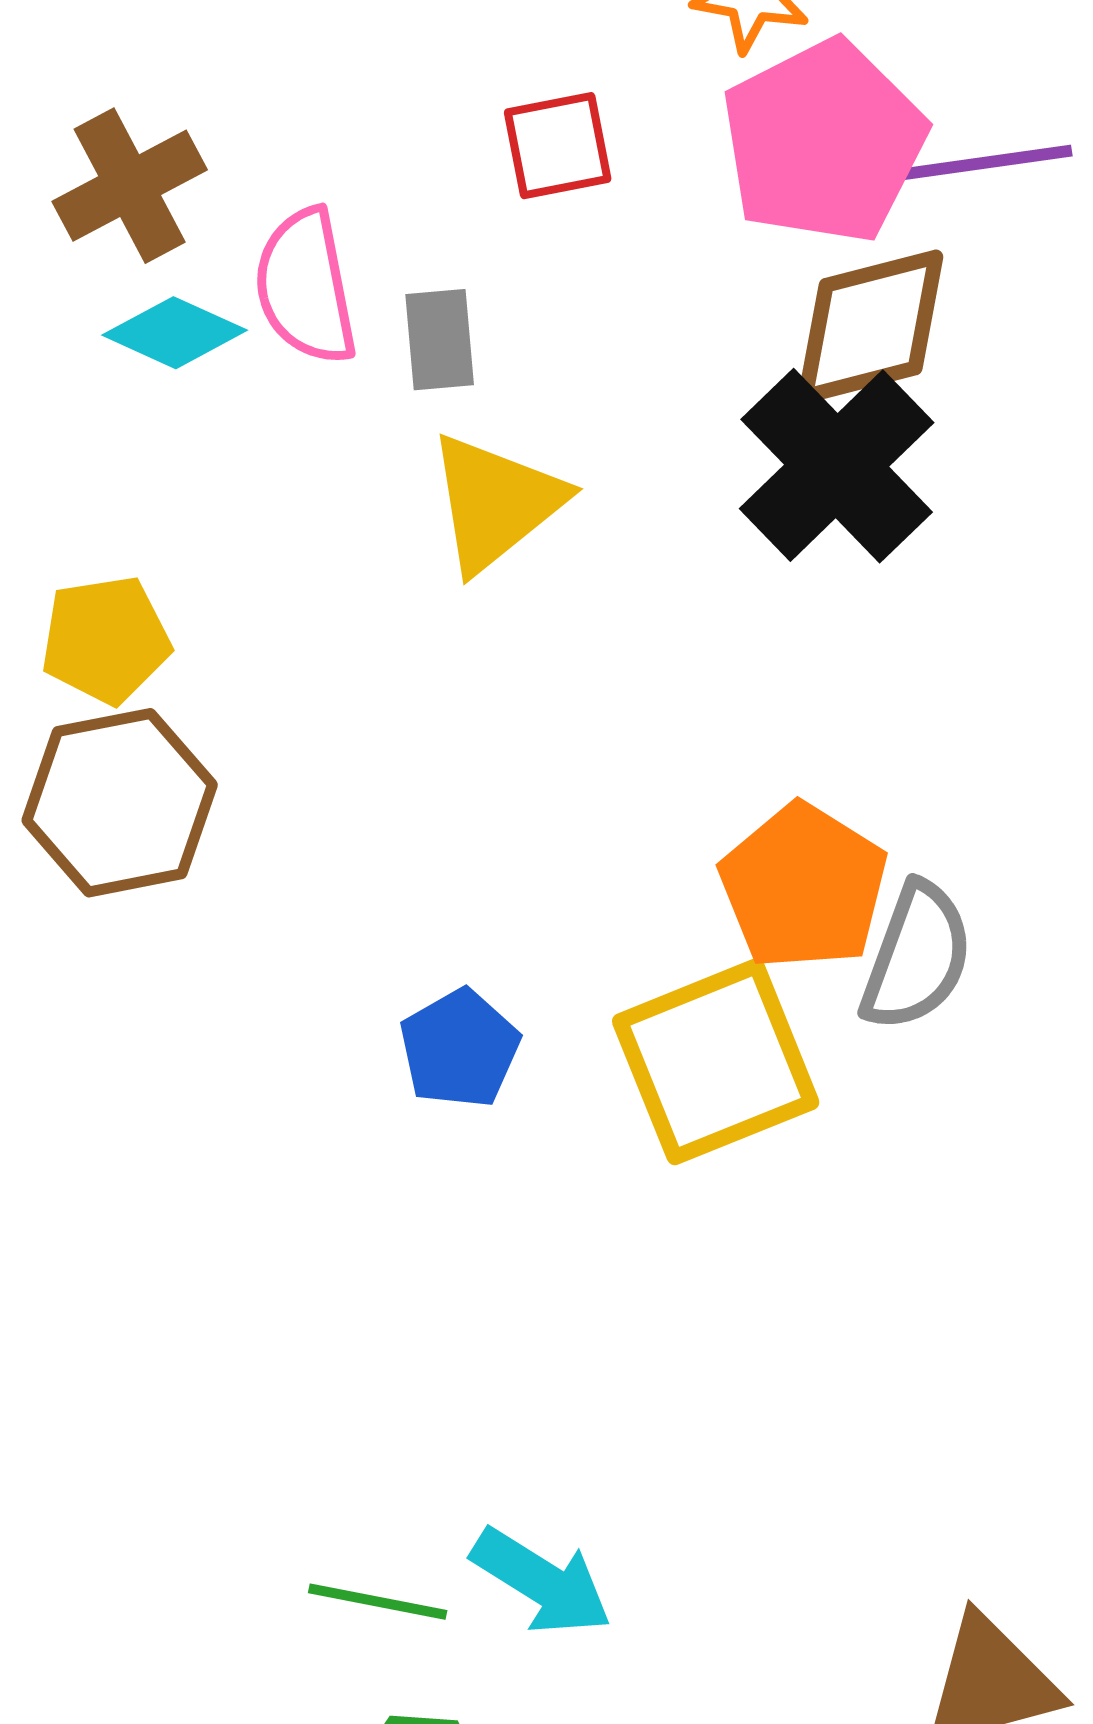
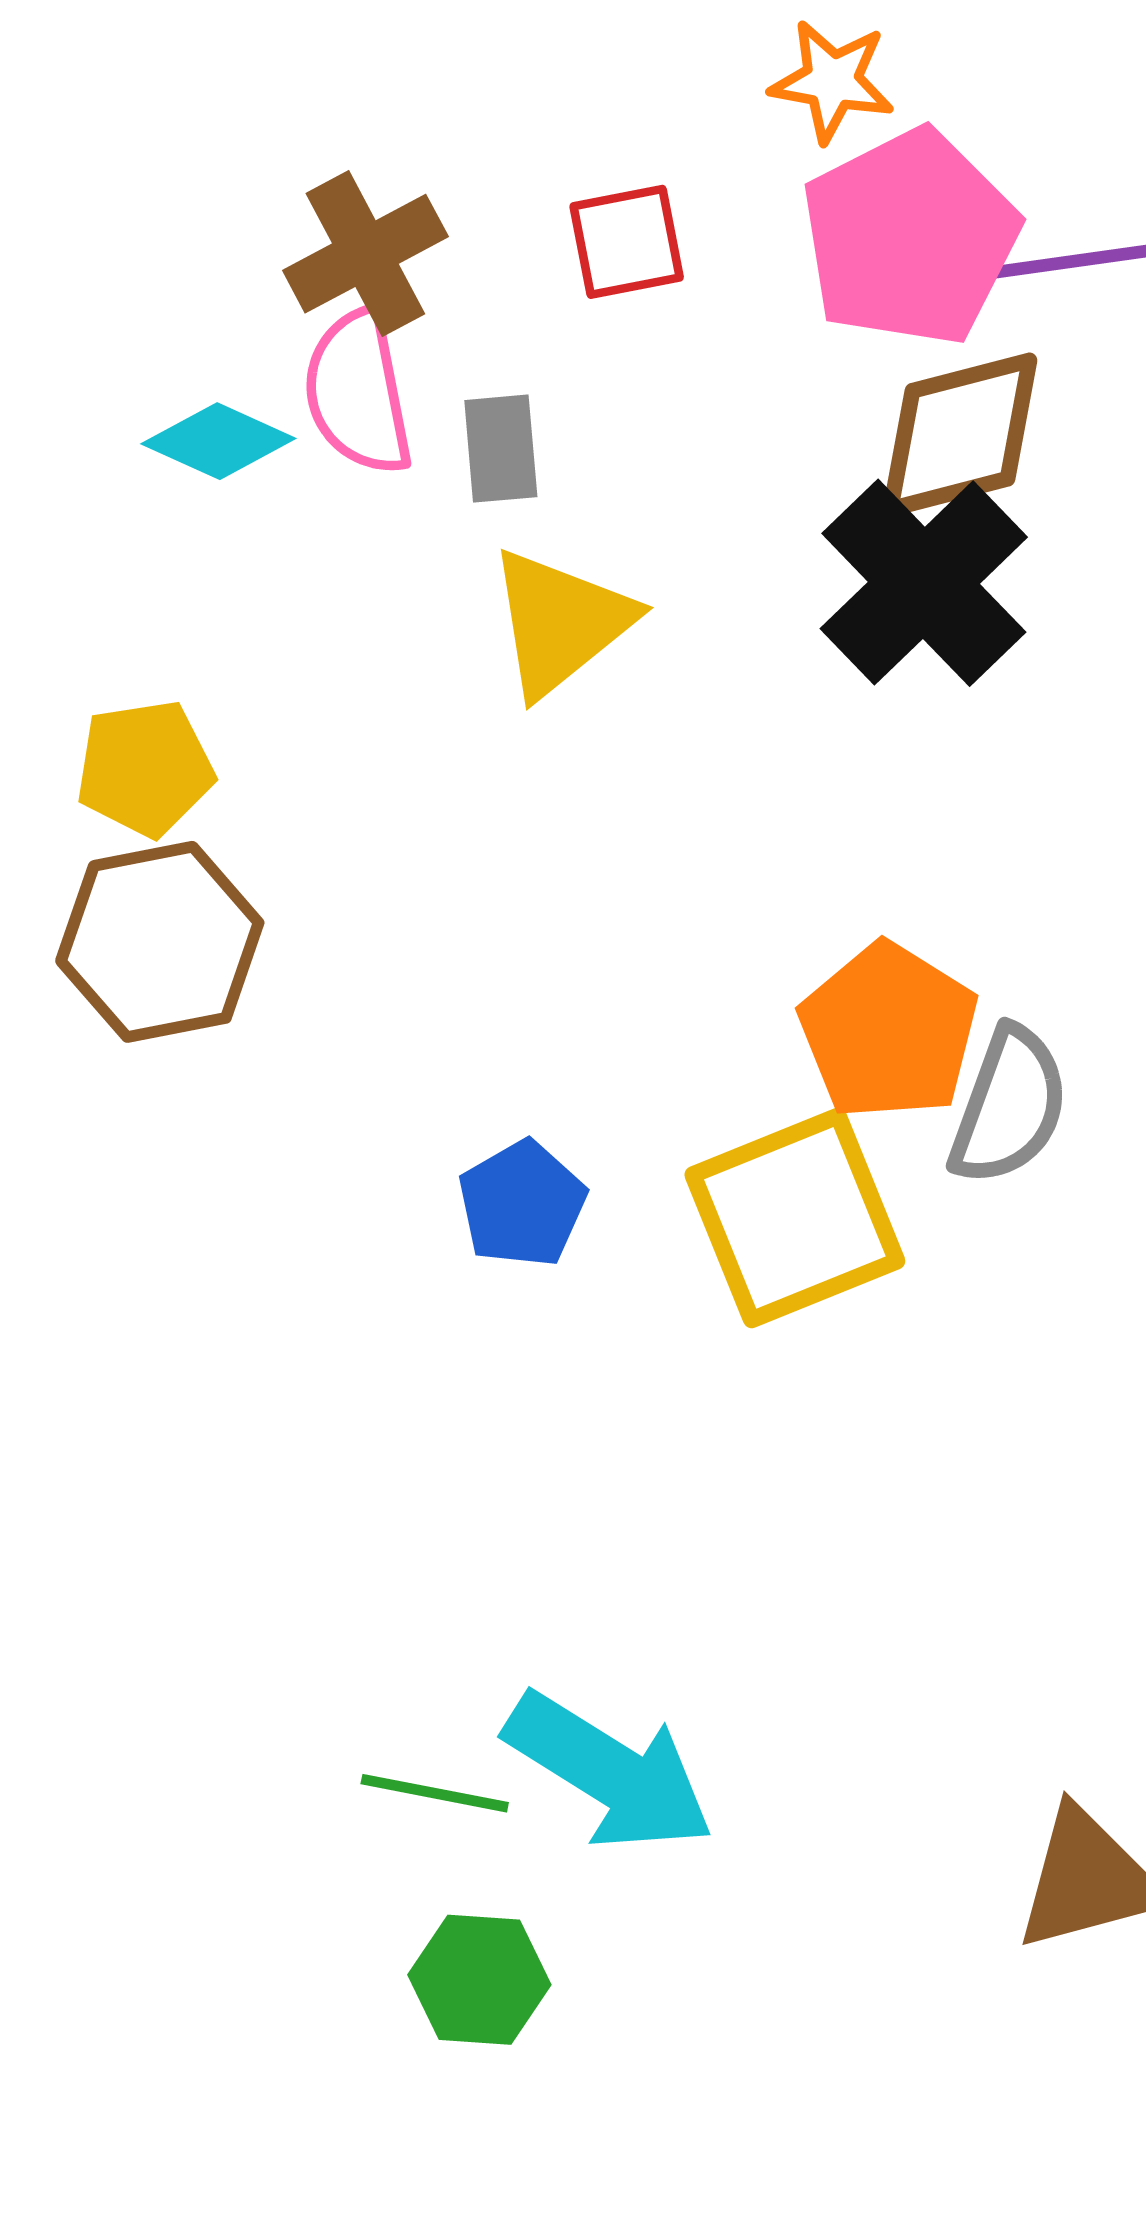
brown cross: (130, 186) -> (365, 254), moved
cyan arrow: (542, 1582) -> (609, 1772), size x1.4

